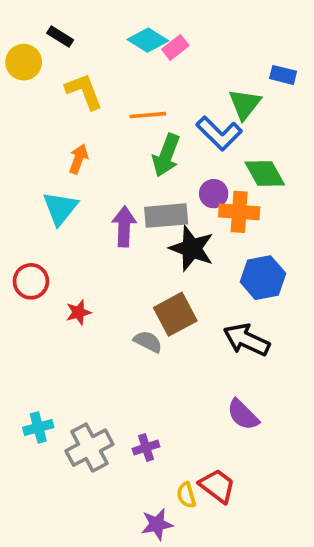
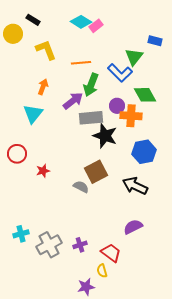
purple arrow: (124, 227) -> (73, 101), moved, turned 50
purple semicircle: (243, 415) -> (133, 227), turned 108
red trapezoid: (217, 486) -> (111, 253), moved

